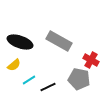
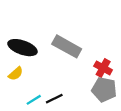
gray pentagon: (79, 79) -> (104, 90), moved
cyan line: (29, 80) -> (34, 100), moved

